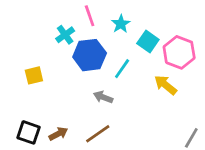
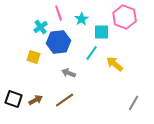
cyan square: (148, 42) -> (102, 32), turned -35
pink hexagon: (179, 52) -> (125, 17), moved
cyan line: (122, 69) -> (92, 53), moved
yellow square: (34, 75) -> (34, 57), moved, turned 32

